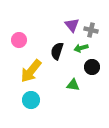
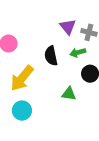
black semicircle: (57, 51) -> (51, 56), turned -30

